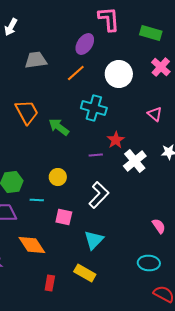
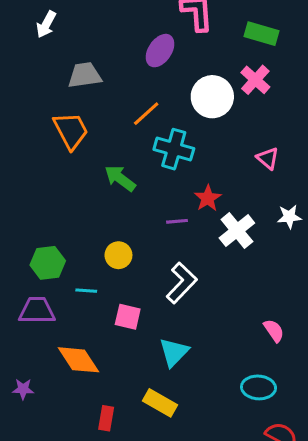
pink cross: (161, 67) -> (255, 80), moved
orange line: (76, 73) -> (146, 114), moved
orange trapezoid: (27, 112) -> (71, 131), moved

